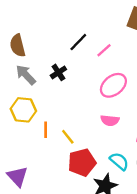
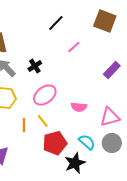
black line: (78, 42) -> (56, 23), moved
pink ellipse: (113, 85) -> (45, 95), moved
orange line: (46, 130) -> (24, 125), moved

